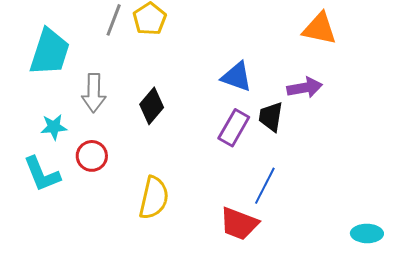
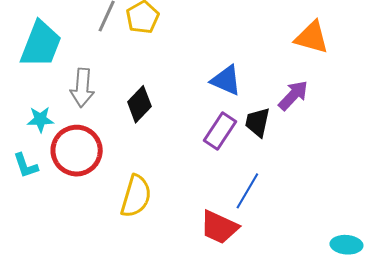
purple arrow: (305, 88) -> (293, 95), turned -40
red circle: (92, 156) -> (77, 151), size x1.6
cyan L-shape: (42, 174) -> (26, 166), size x0.7

